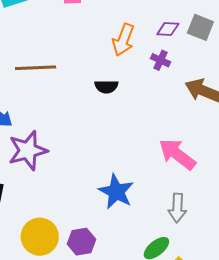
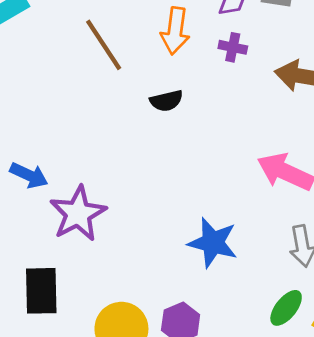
brown line: (36, 68) -> (104, 45), moved, turned 72

